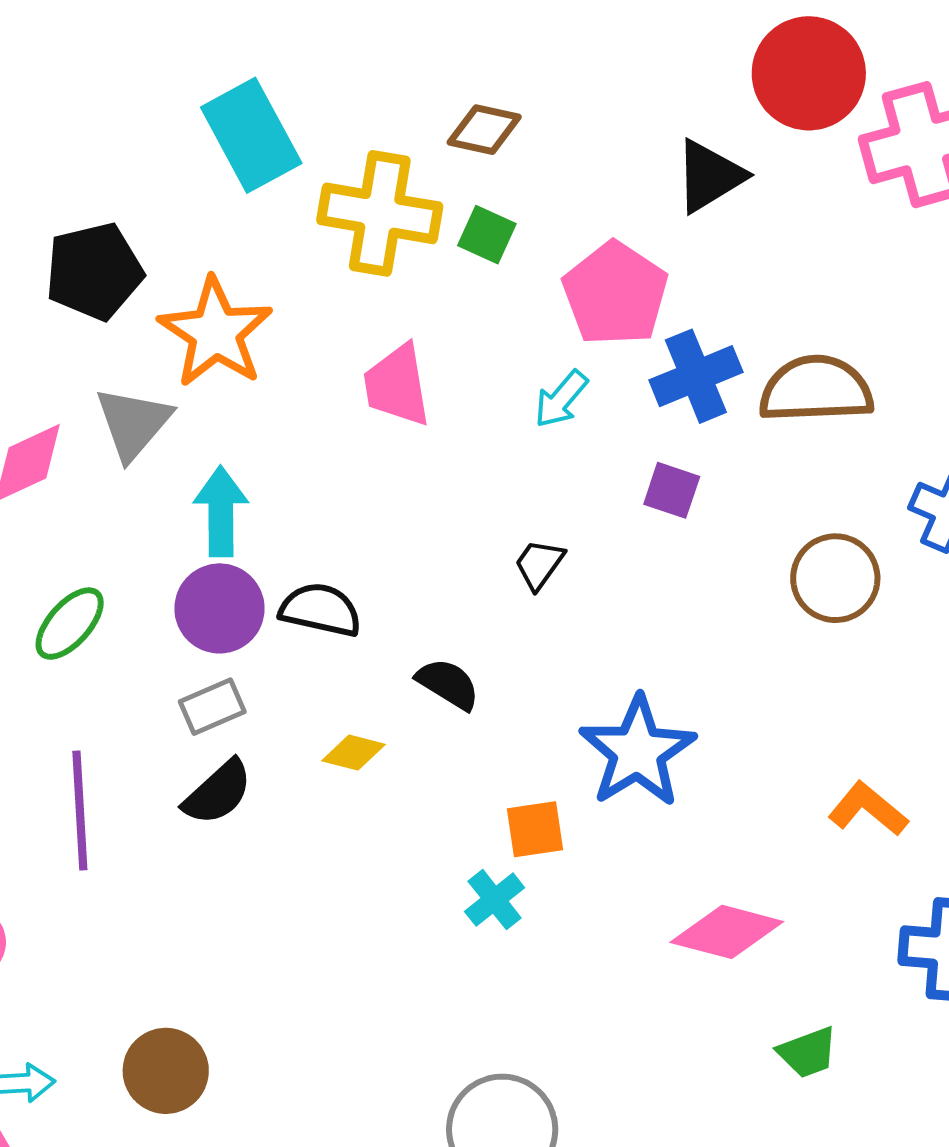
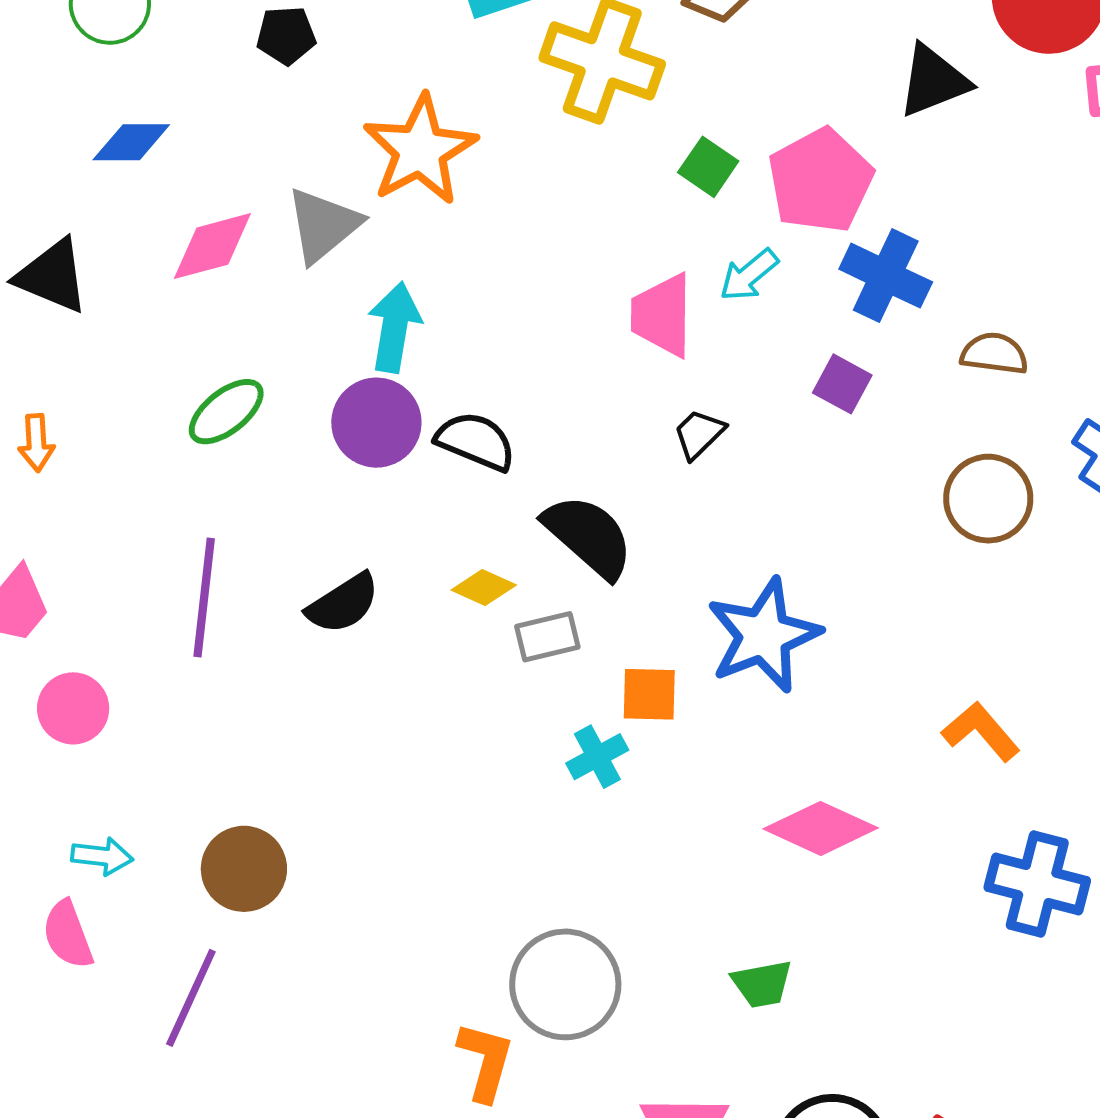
green square: (487, 235) -> (708, 167), moved
black pentagon: (94, 271) -> (286, 35), moved, size x0.6
blue cross: (696, 376) -> (886, 276), turned 38
pink trapezoid: (397, 385) -> (662, 315), moved
brown semicircle: (816, 389) -> (994, 354), moved, size x0.6
black semicircle: (448, 684) -> (589, 536), size x1.5
gray rectangle: (212, 707) -> (547, 637), moved
green trapezoid: (808, 1052) -> (762, 984), moved

